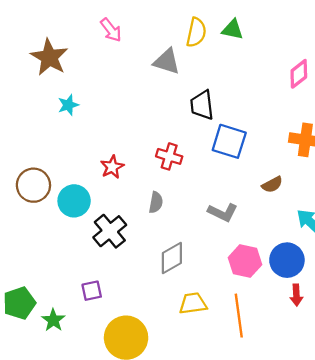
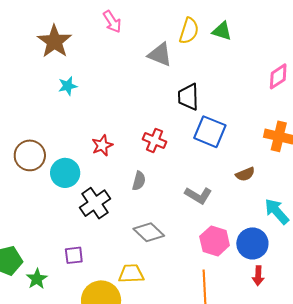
gray diamond: (172, 258) -> (149, 232), turned 68
yellow trapezoid: (193, 303) -> (131, 274), moved

